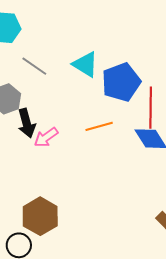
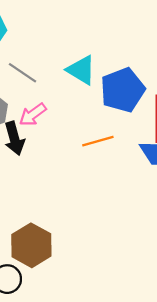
pink arrow: (46, 137) -> (33, 114), moved

